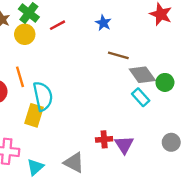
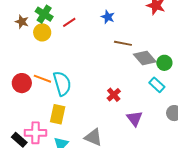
orange line: (20, 77) -> (42, 79), moved, turned -48
cyan rectangle: (141, 97) -> (157, 85), moved
yellow rectangle: (34, 115) -> (58, 114), moved
red cross: (104, 139) -> (114, 95), moved, turned -32

